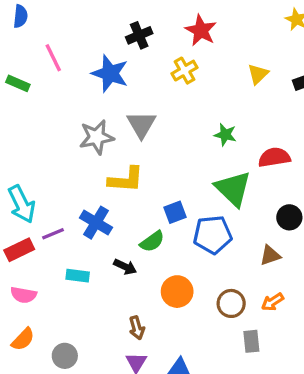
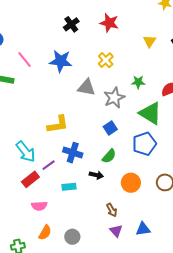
black cross: (139, 35) -> (71, 24), moved
yellow cross: (185, 71) -> (106, 60), moved
gray triangle: (141, 125) -> (86, 87), turned -36
gray star: (97, 137) -> (114, 98), moved
yellow L-shape: (126, 180) -> (58, 124), moved
blue square: (175, 212) -> (110, 128), moved

